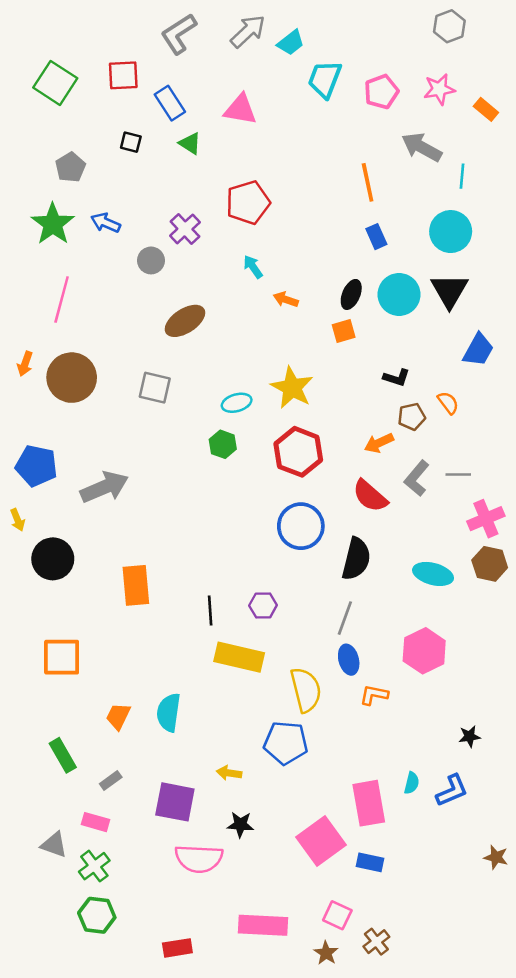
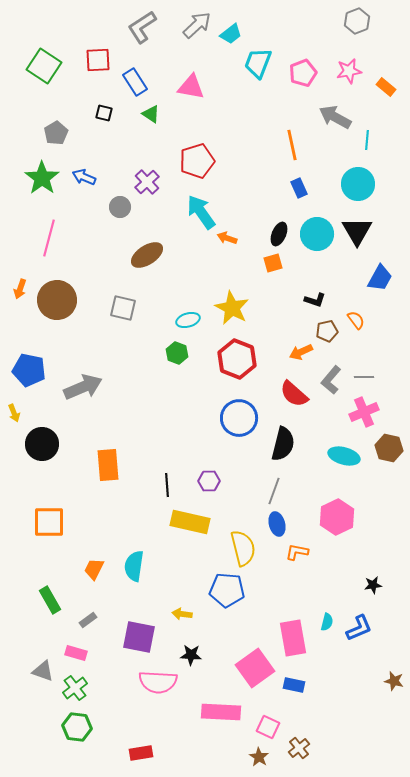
cyan arrow: (253, 267) -> (201, 212), size x1.8
pink cross: (486, 519) -> (364, 412), moved
pink rectangle: (263, 925) -> (221, 712), moved

